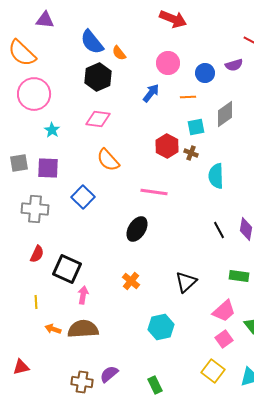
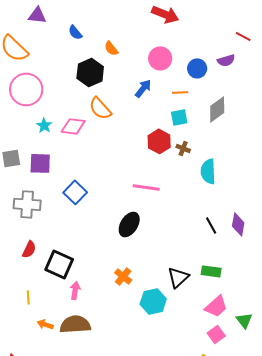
blue semicircle: (92, 42) -> (75, 32), moved, size x0.6
pink diamond: (98, 119) -> (73, 126), moved
cyan square: (196, 127) -> (179, 117), moved
orange semicircle: (108, 160) -> (100, 108), moved
green rectangle: (239, 276) -> (211, 271), moved
cyan hexagon: (161, 327) -> (153, 301), moved

